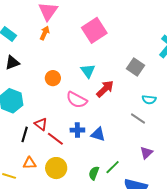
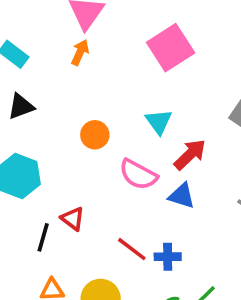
blue cross: (77, 130) -> (168, 257), moved
blue triangle: (98, 134) -> (182, 196), moved
red line: (55, 139) -> (132, 249), moved

